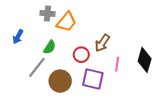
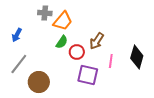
green semicircle: (50, 47) -> (62, 42), moved
gray line: (37, 67) -> (19, 64), moved
brown circle: (60, 81) -> (39, 82), moved

